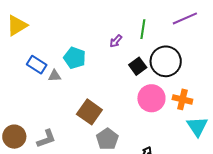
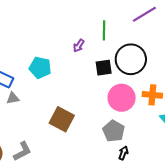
black square: (138, 66) -> (104, 68), turned 36
gray triangle: (55, 76) -> (13, 98), moved
gray pentagon: (107, 139) -> (114, 131), moved

